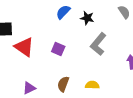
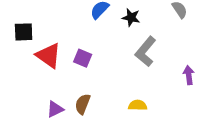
purple square: (58, 49) -> (83, 58), moved
brown semicircle: (63, 84) -> (83, 104), moved

